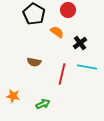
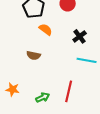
orange semicircle: (57, 32) -> (46, 29), moved
red line: (62, 74) -> (69, 91), moved

